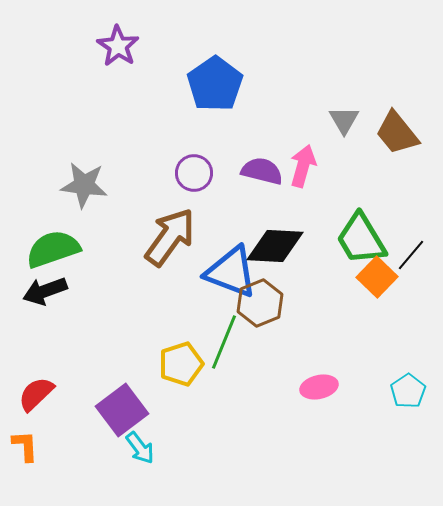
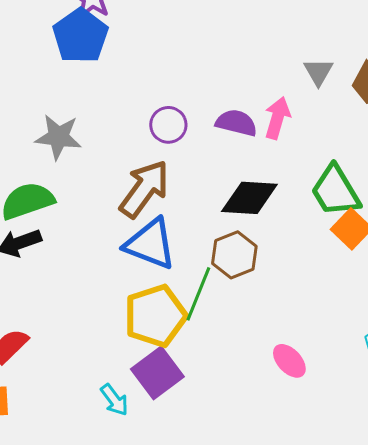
blue pentagon: (215, 84) -> (80, 36), moved
blue triangle: (231, 272) -> (150, 244), moved
yellow pentagon: (181, 364) -> (155, 316), size x1.4
pink ellipse: (319, 387) -> (289, 361), moved, turned 60
purple square: (122, 410) -> (157, 373), moved

